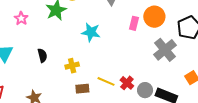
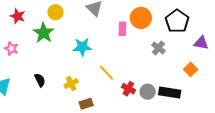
gray cross: (165, 50) -> (158, 48), size x0.6
yellow line: (106, 81) -> (107, 73), moved, turned 36

